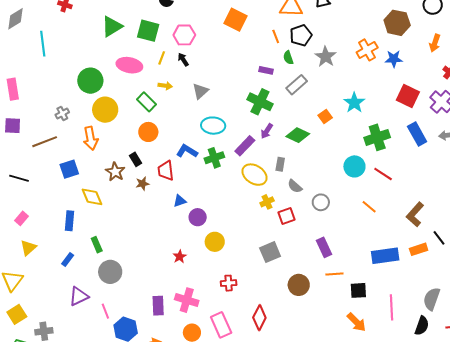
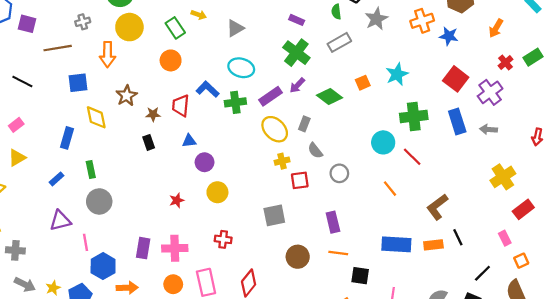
purple rectangle: (266, 70) -> (297, 20), moved
black rectangle: (136, 159) -> (149, 142), moved
pink cross: (187, 300) -> (175, 248), turned -30

